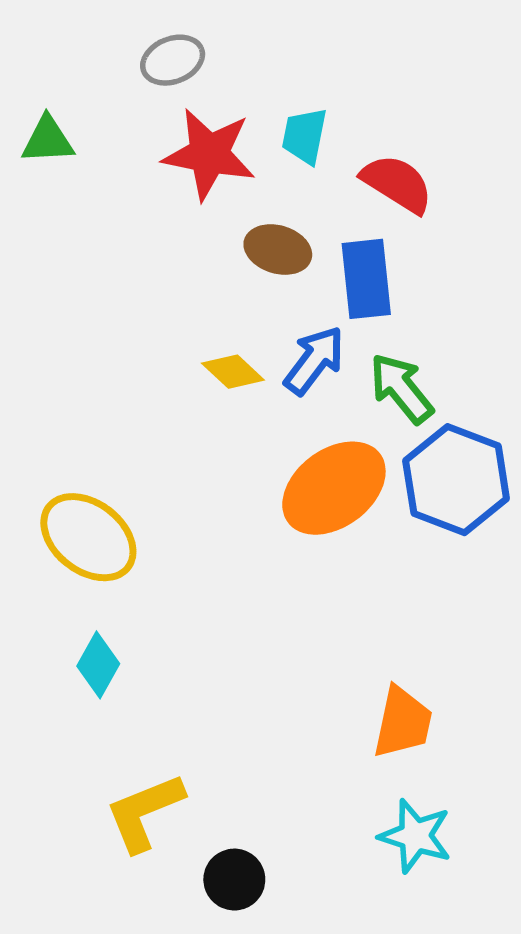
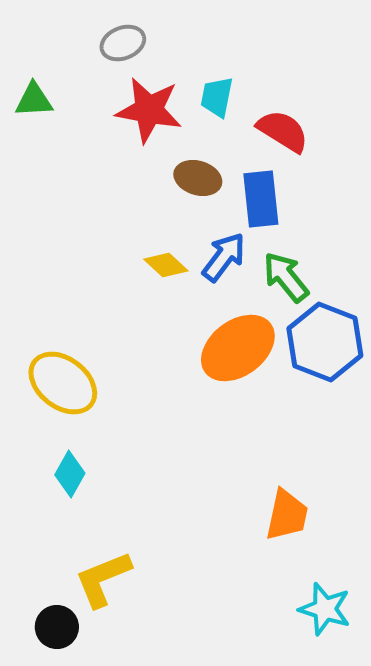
cyan star: (415, 836) -> (325, 609), moved
black circle: (234, 880) -> (57, 627), moved

